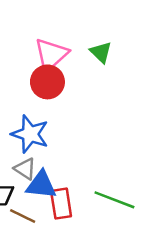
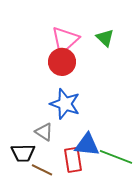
blue star: (30, 134) -> (65, 104), moved
blue triangle: (41, 185) -> (87, 145), moved

